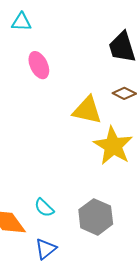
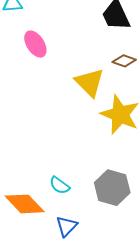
yellow triangle: (87, 110) -> (90, 82), turned 40

